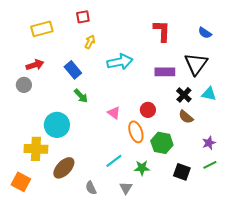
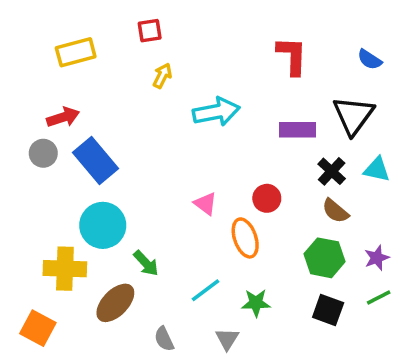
blue rectangle: (73, 70) -> (96, 160), moved, size x1.4
green arrow: (81, 96) -> (146, 263), moved
green hexagon: (162, 143) -> (325, 258), moved

